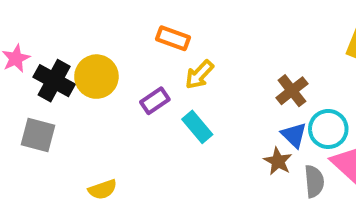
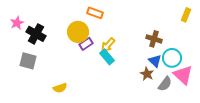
yellow arrow: (199, 75) -> (108, 45), moved
yellow circle: (96, 77) -> (78, 32), moved
brown cross: (292, 91) -> (154, 39), turned -35
gray semicircle: (314, 181) -> (165, 84), turned 42

